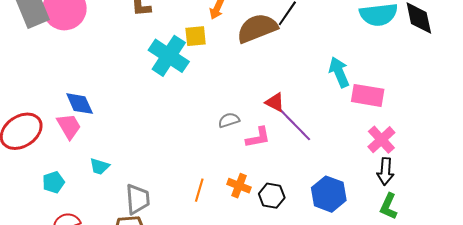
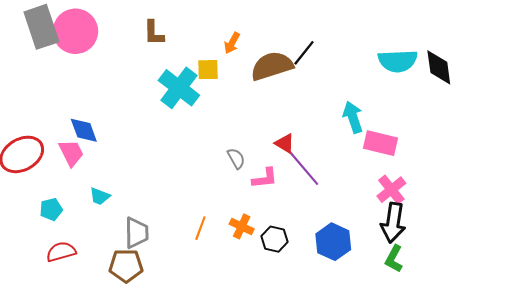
gray semicircle: (229, 120) -> (236, 158), turned 75
black arrow: (385, 171) -> (393, 223), size x1.4

